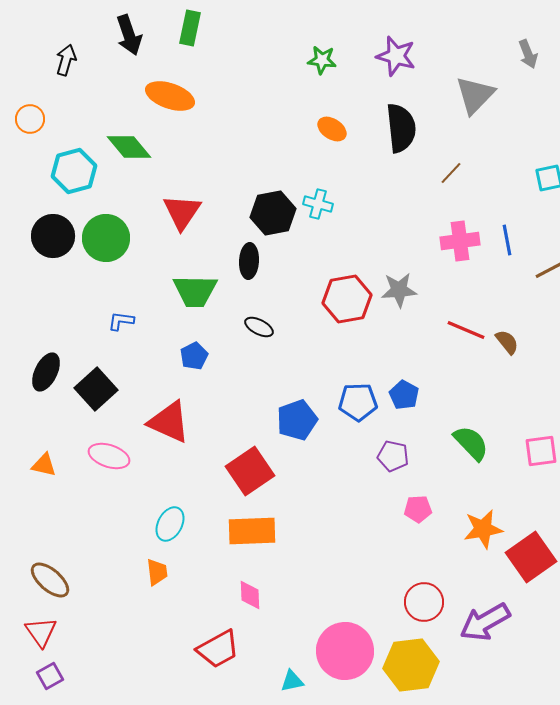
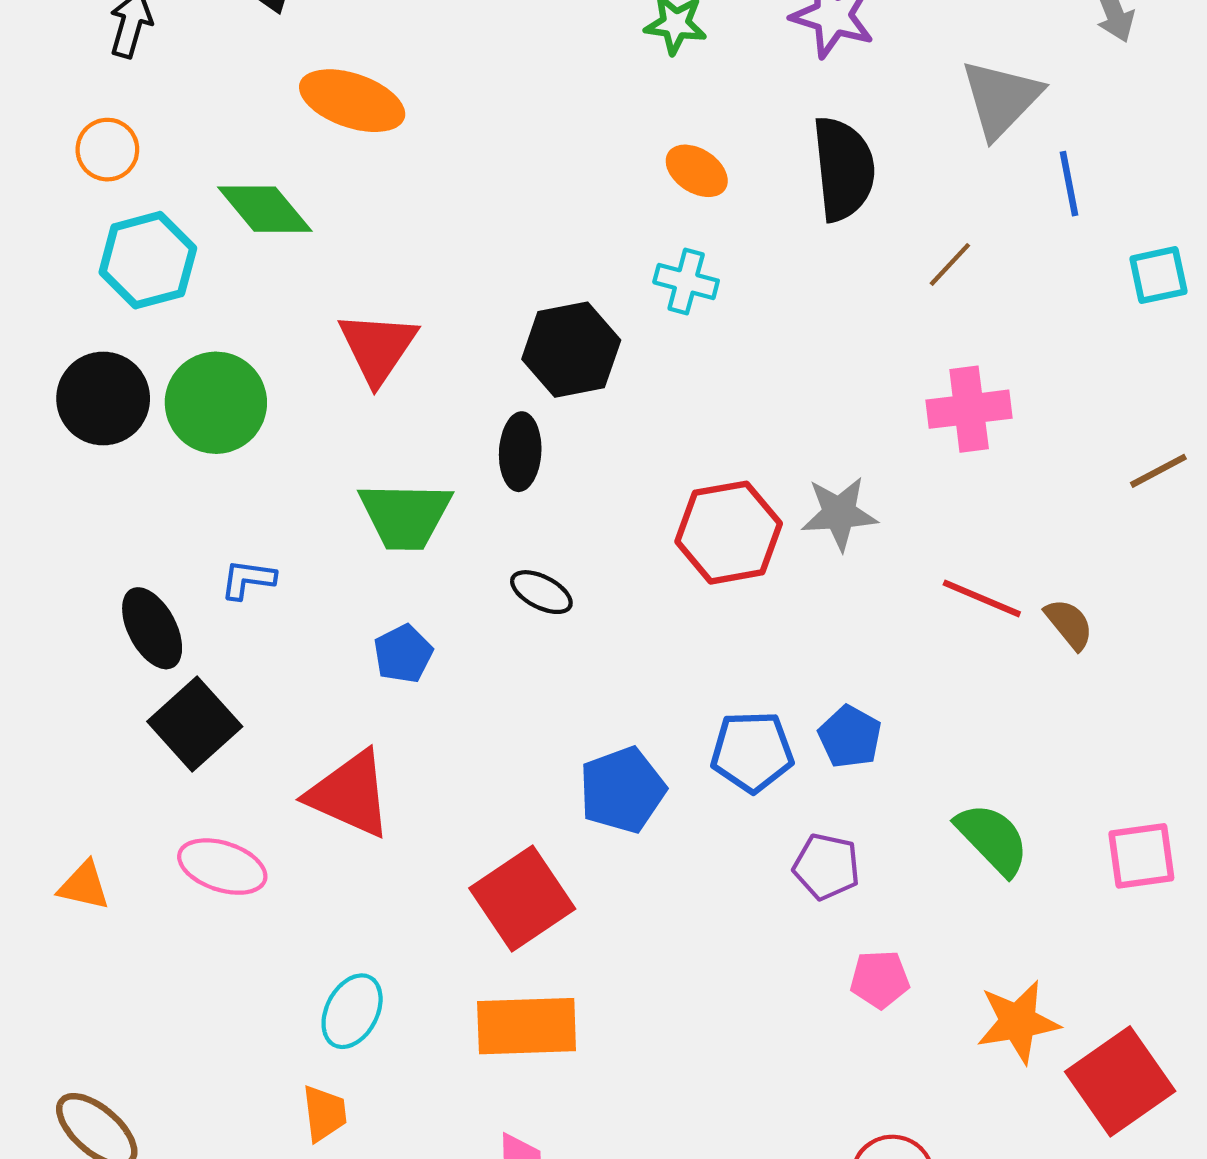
orange circle: (30, 119) -> (107, 150), moved
cyan cross: (318, 204) -> (686, 281), moved
blue line: (507, 240) -> (1069, 184), moved
black ellipse: (46, 372) -> (152, 628), moved, turned -54

